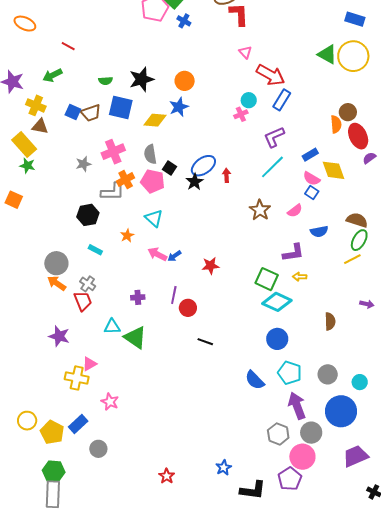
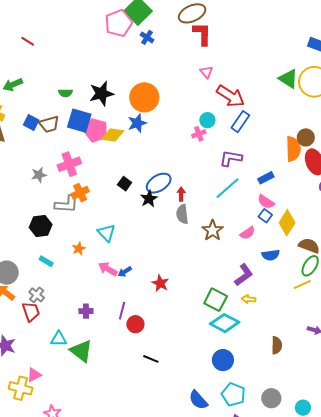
red line: (68, 46) -> (28, 41), moved
orange circle: (185, 81) -> (144, 97), size x1.5
orange semicircle: (336, 124) -> (293, 149), size x1.4
purple L-shape: (274, 137) -> (231, 158), turned 30
gray semicircle: (150, 154) -> (182, 214), moved
yellow diamond: (333, 170) -> (287, 223), moved, turned 50
pink pentagon: (153, 181) -> (96, 130), moved
purple L-shape: (293, 253) -> (244, 275), turned -30
red star: (210, 266) -> (160, 283), turned 30

